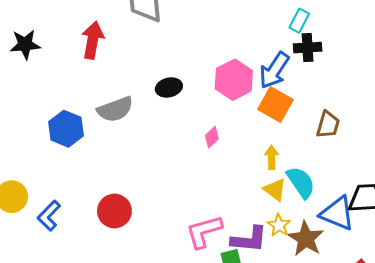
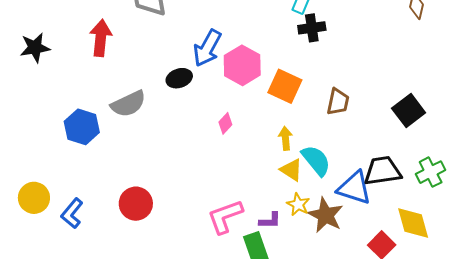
blue arrow: (274, 70) -> (207, 48), moved
purple L-shape: (249, 239) -> (270, 221), size x0.6

